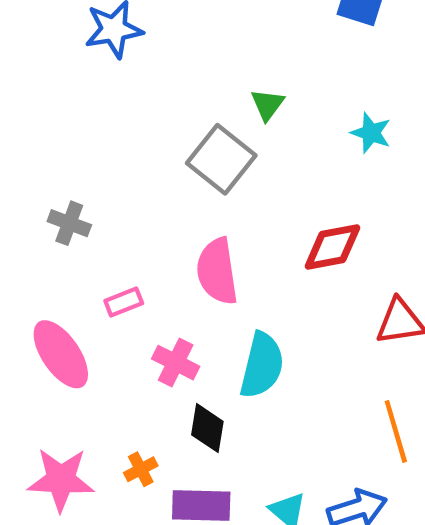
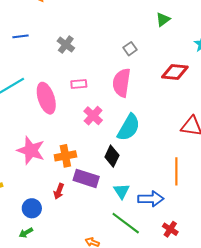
gray square: (221, 159) -> (130, 49), moved, size x0.5
red diamond: (332, 247) -> (175, 72), moved
black diamond: (207, 428) -> (112, 156), moved
orange cross: (141, 469) -> (65, 156), size x1.5

